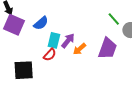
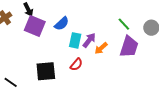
green line: (114, 19) -> (124, 24), moved
red semicircle: (50, 55) -> (76, 64), moved

